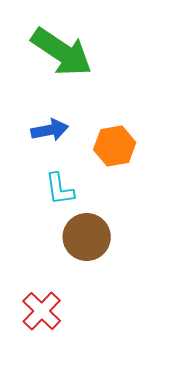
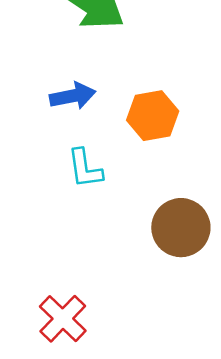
brown circle: (87, 237) -> (181, 228), moved

